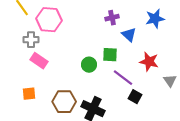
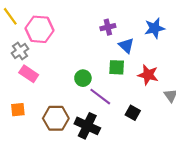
gray cross: (31, 40) -> (20, 51), turned -35
green square: (110, 55) -> (117, 67), moved
purple line: (123, 78) -> (100, 97), moved

